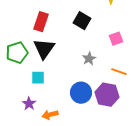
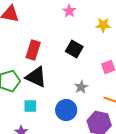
black triangle: (44, 49) -> (36, 77), turned -40
blue circle: (81, 93) -> (66, 110), moved

